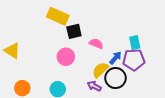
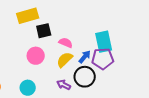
yellow rectangle: (58, 16) -> (28, 16), turned -40
cyan rectangle: (135, 43) -> (104, 42), size x1.5
yellow semicircle: (100, 70) -> (65, 60), moved

